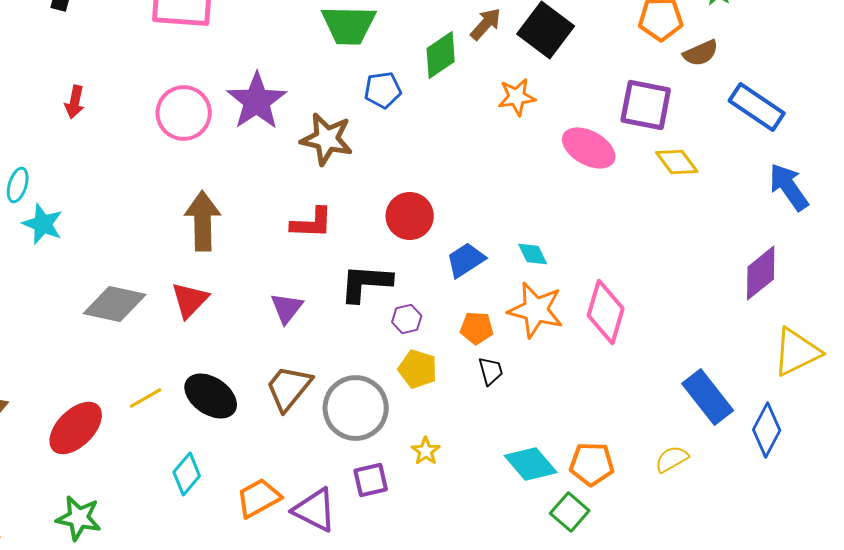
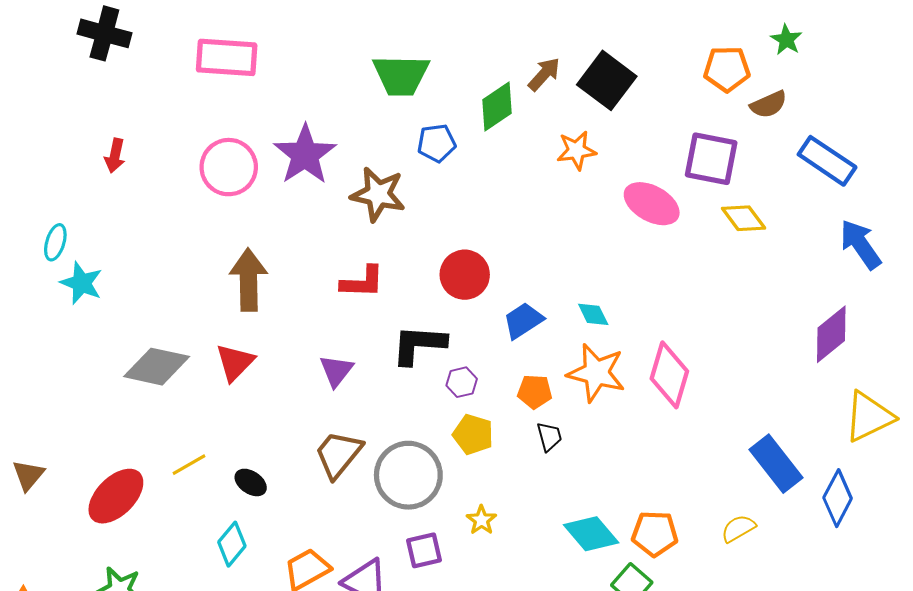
black ellipse: (211, 396) -> (251, 482), moved, size x0.6

